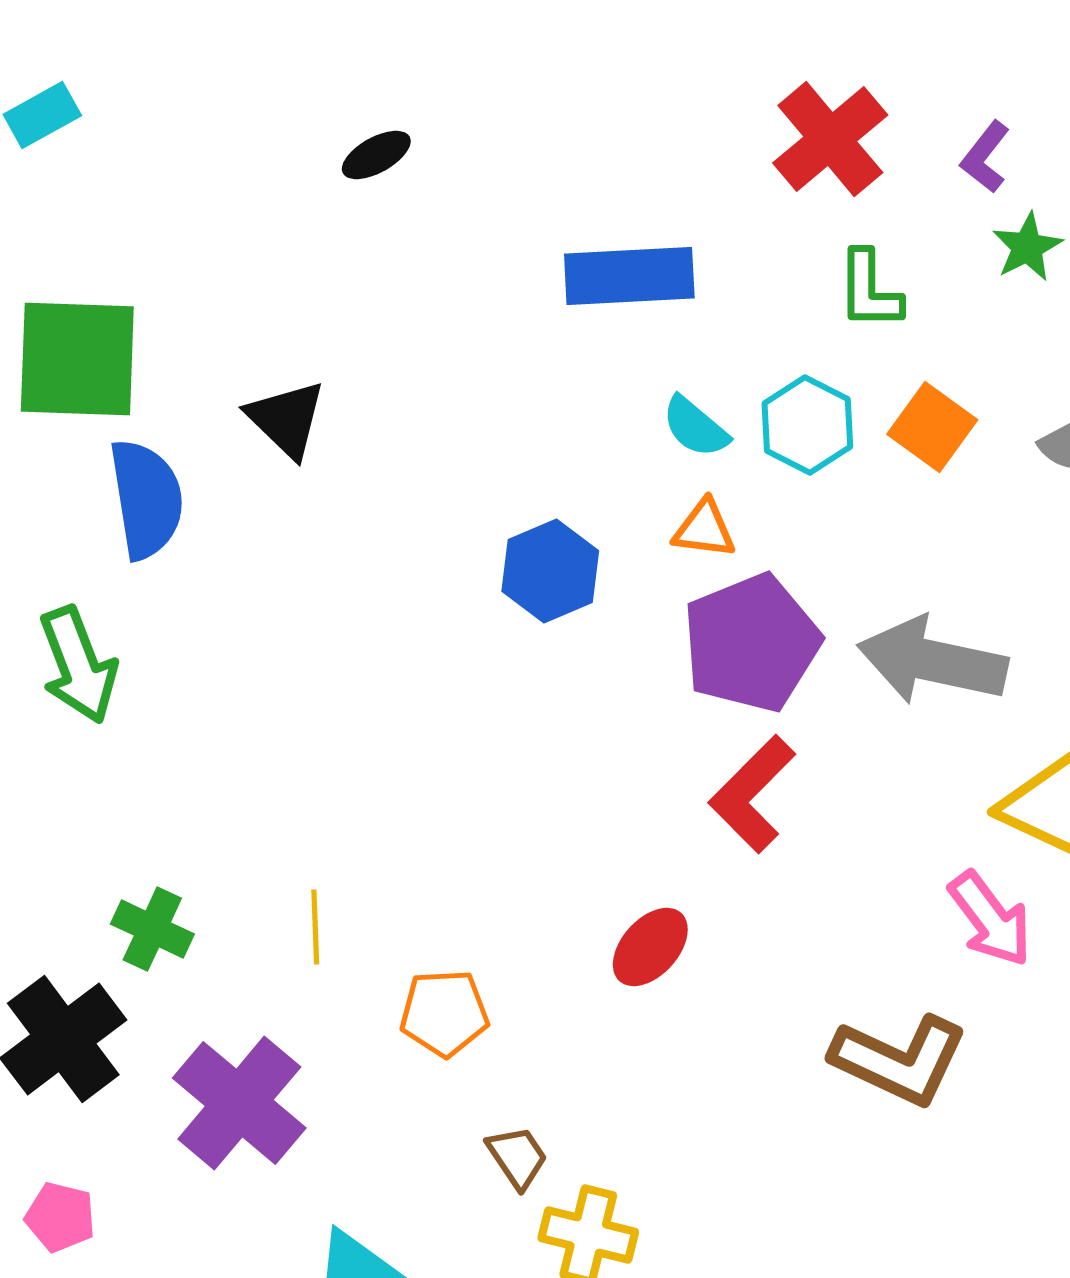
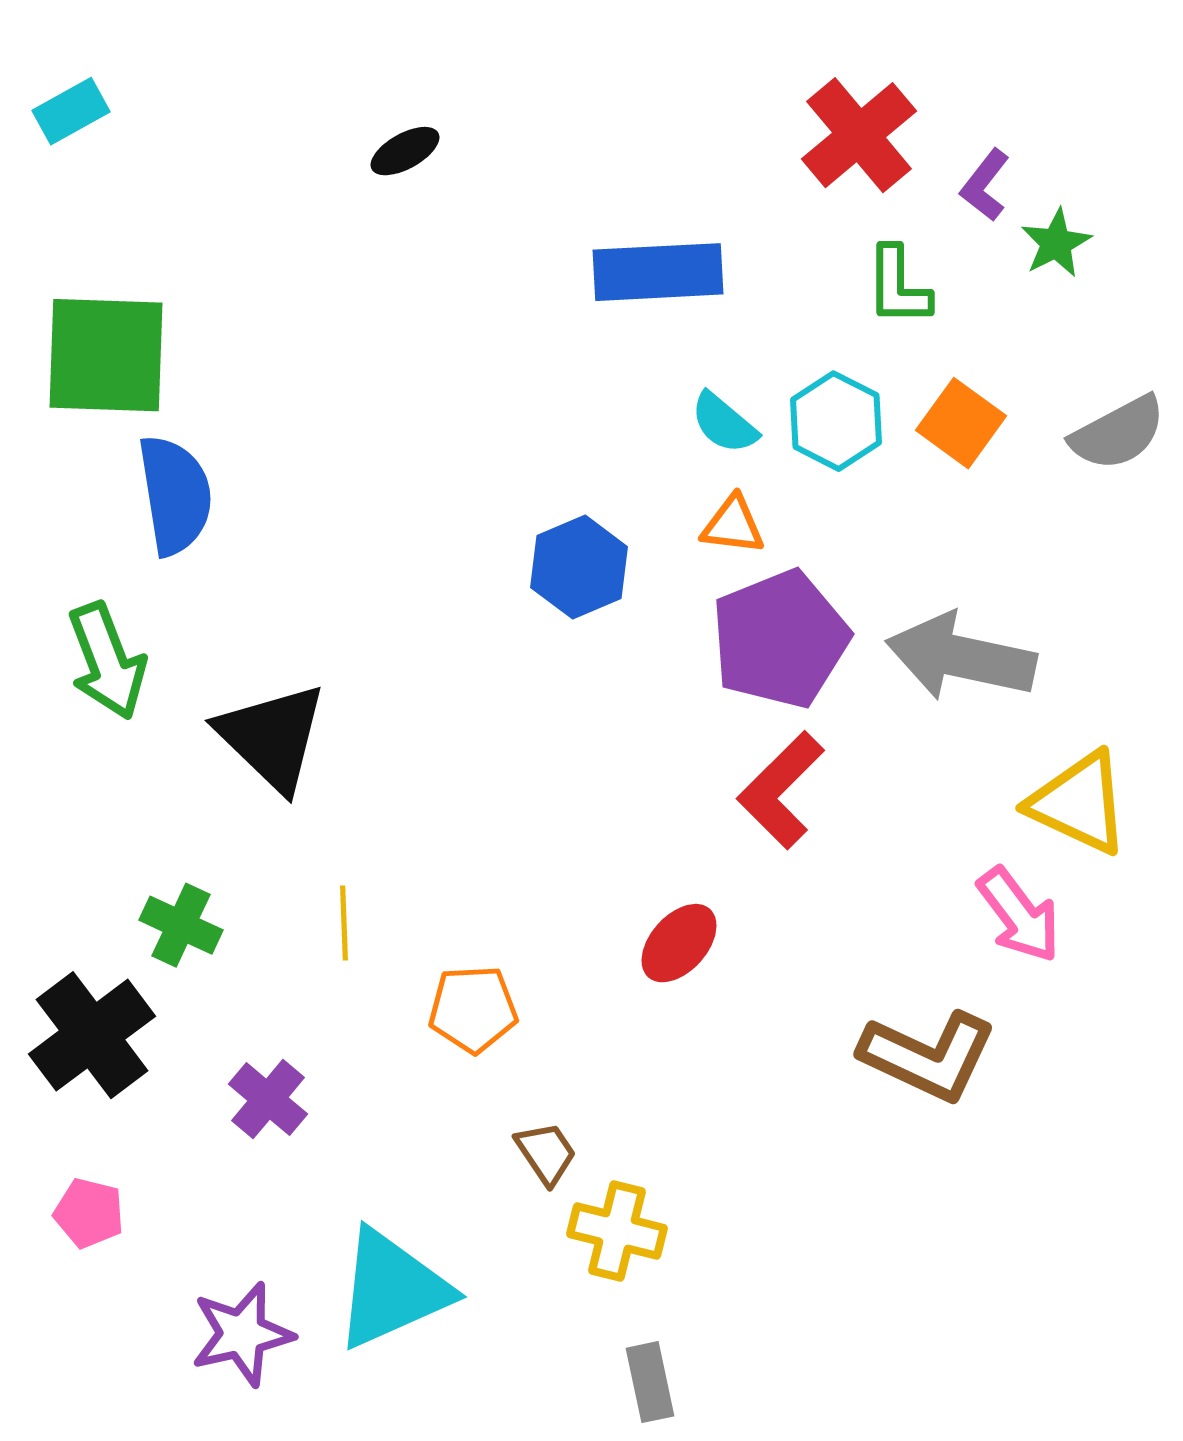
purple L-shape: (985, 157) -> (985, 185), moved
black triangle: (286, 419) -> (272, 737), moved, size x1.4
purple cross: (239, 1103) -> (268, 1099), size x0.6

